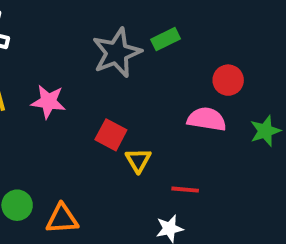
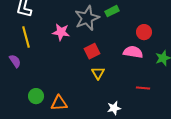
pink star: (48, 102) -> (61, 32), moved
red square: (111, 135) -> (92, 51), moved, turned 35
red line: (185, 190) -> (143, 88), moved

